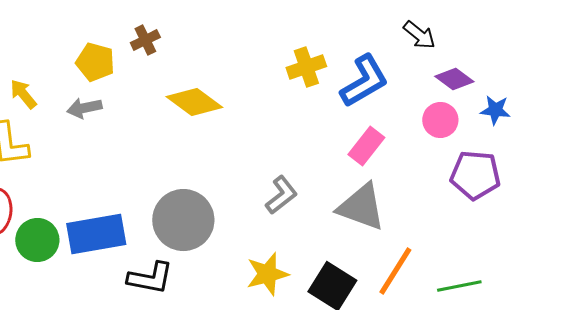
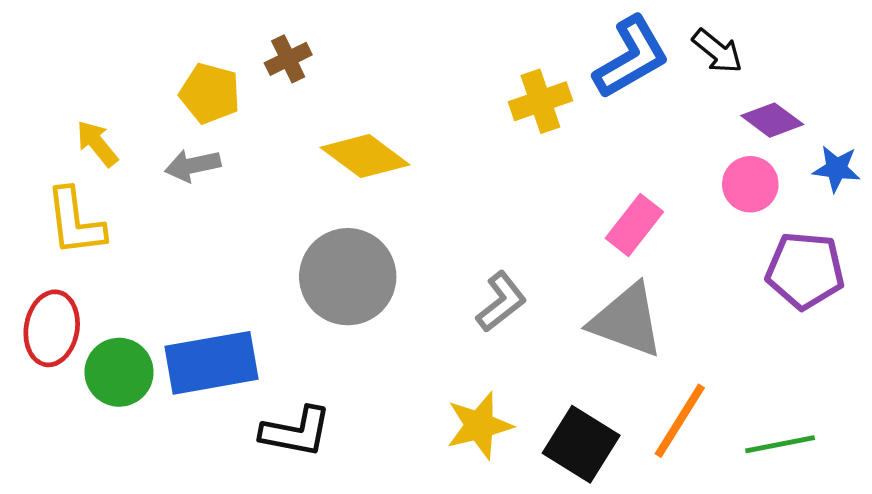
blue L-shape: (364, 81) -> (631, 57), moved
gray circle: (183, 220) -> (348, 277), moved

